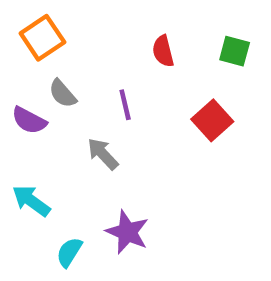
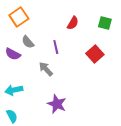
red semicircle: (163, 51) -> (73, 23), turned -136
cyan arrow: (31, 201) -> (14, 90), turned -48
cyan semicircle: (69, 252) -> (12, 116), moved, turned 120

